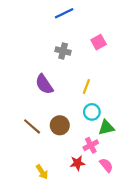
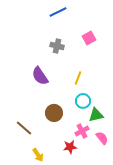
brown line: (32, 126) -> (24, 128), moved
pink semicircle: (106, 165) -> (102, 138), moved

